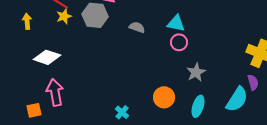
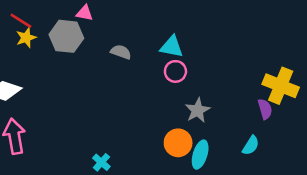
purple semicircle: (253, 82) -> (265, 109), moved
orange circle: (164, 97) -> (178, 143), moved
cyan semicircle: (237, 99) -> (251, 145), size x0.6

